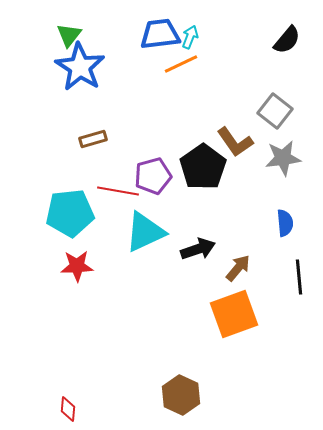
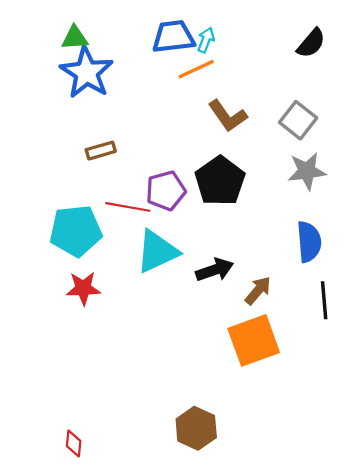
green triangle: (69, 35) -> (75, 38), turned 48
brown L-shape: (235, 142) -> (228, 116), moved
blue semicircle: (285, 223) -> (309, 242), size x1.4

